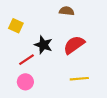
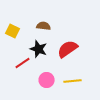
brown semicircle: (67, 11) -> (44, 26), moved
pink circle: (25, 82) -> (47, 80), moved

